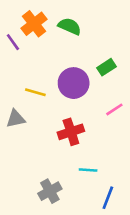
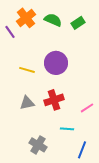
green rectangle: (107, 67) -> (78, 23), moved
pink line: (114, 109) -> (87, 108), moved
gray triangle: (16, 119) -> (27, 103), moved
gray cross: (50, 191) -> (38, 145), turned -30

